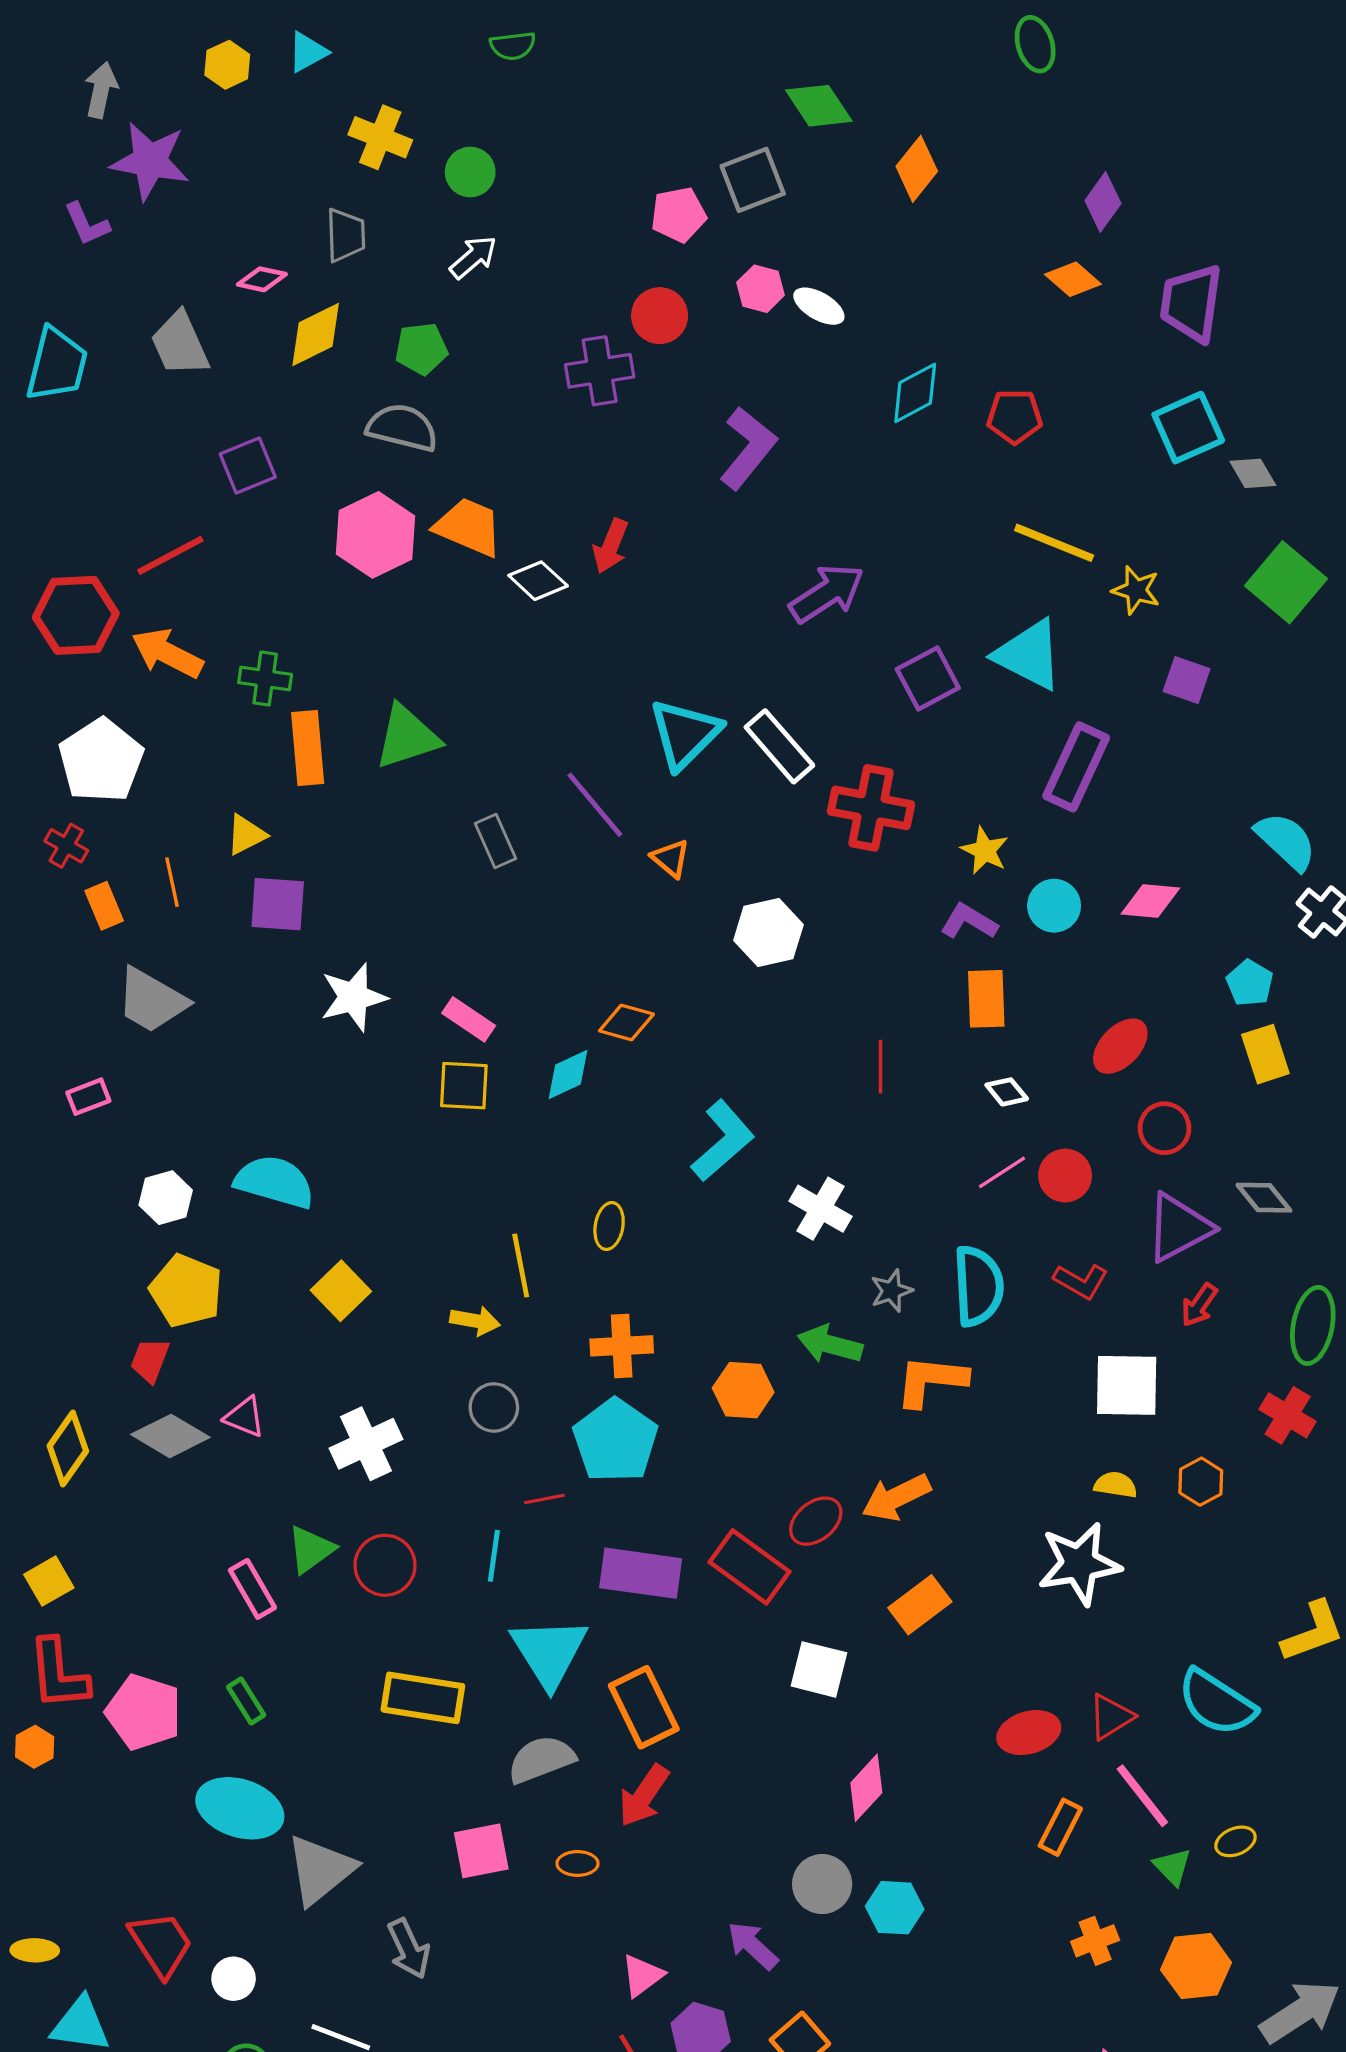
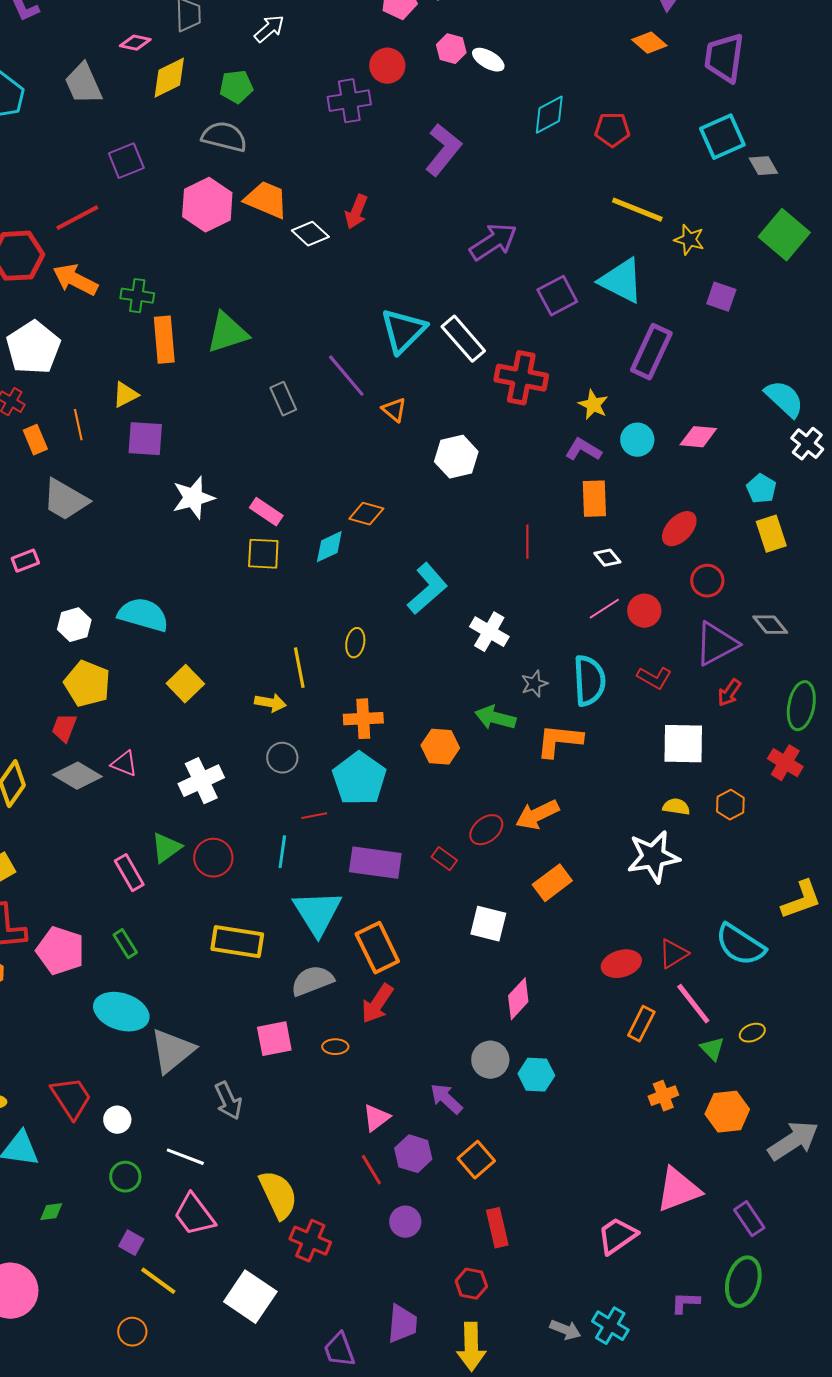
red rectangle: (749, 1567) -> (444, 859), size x0.5

